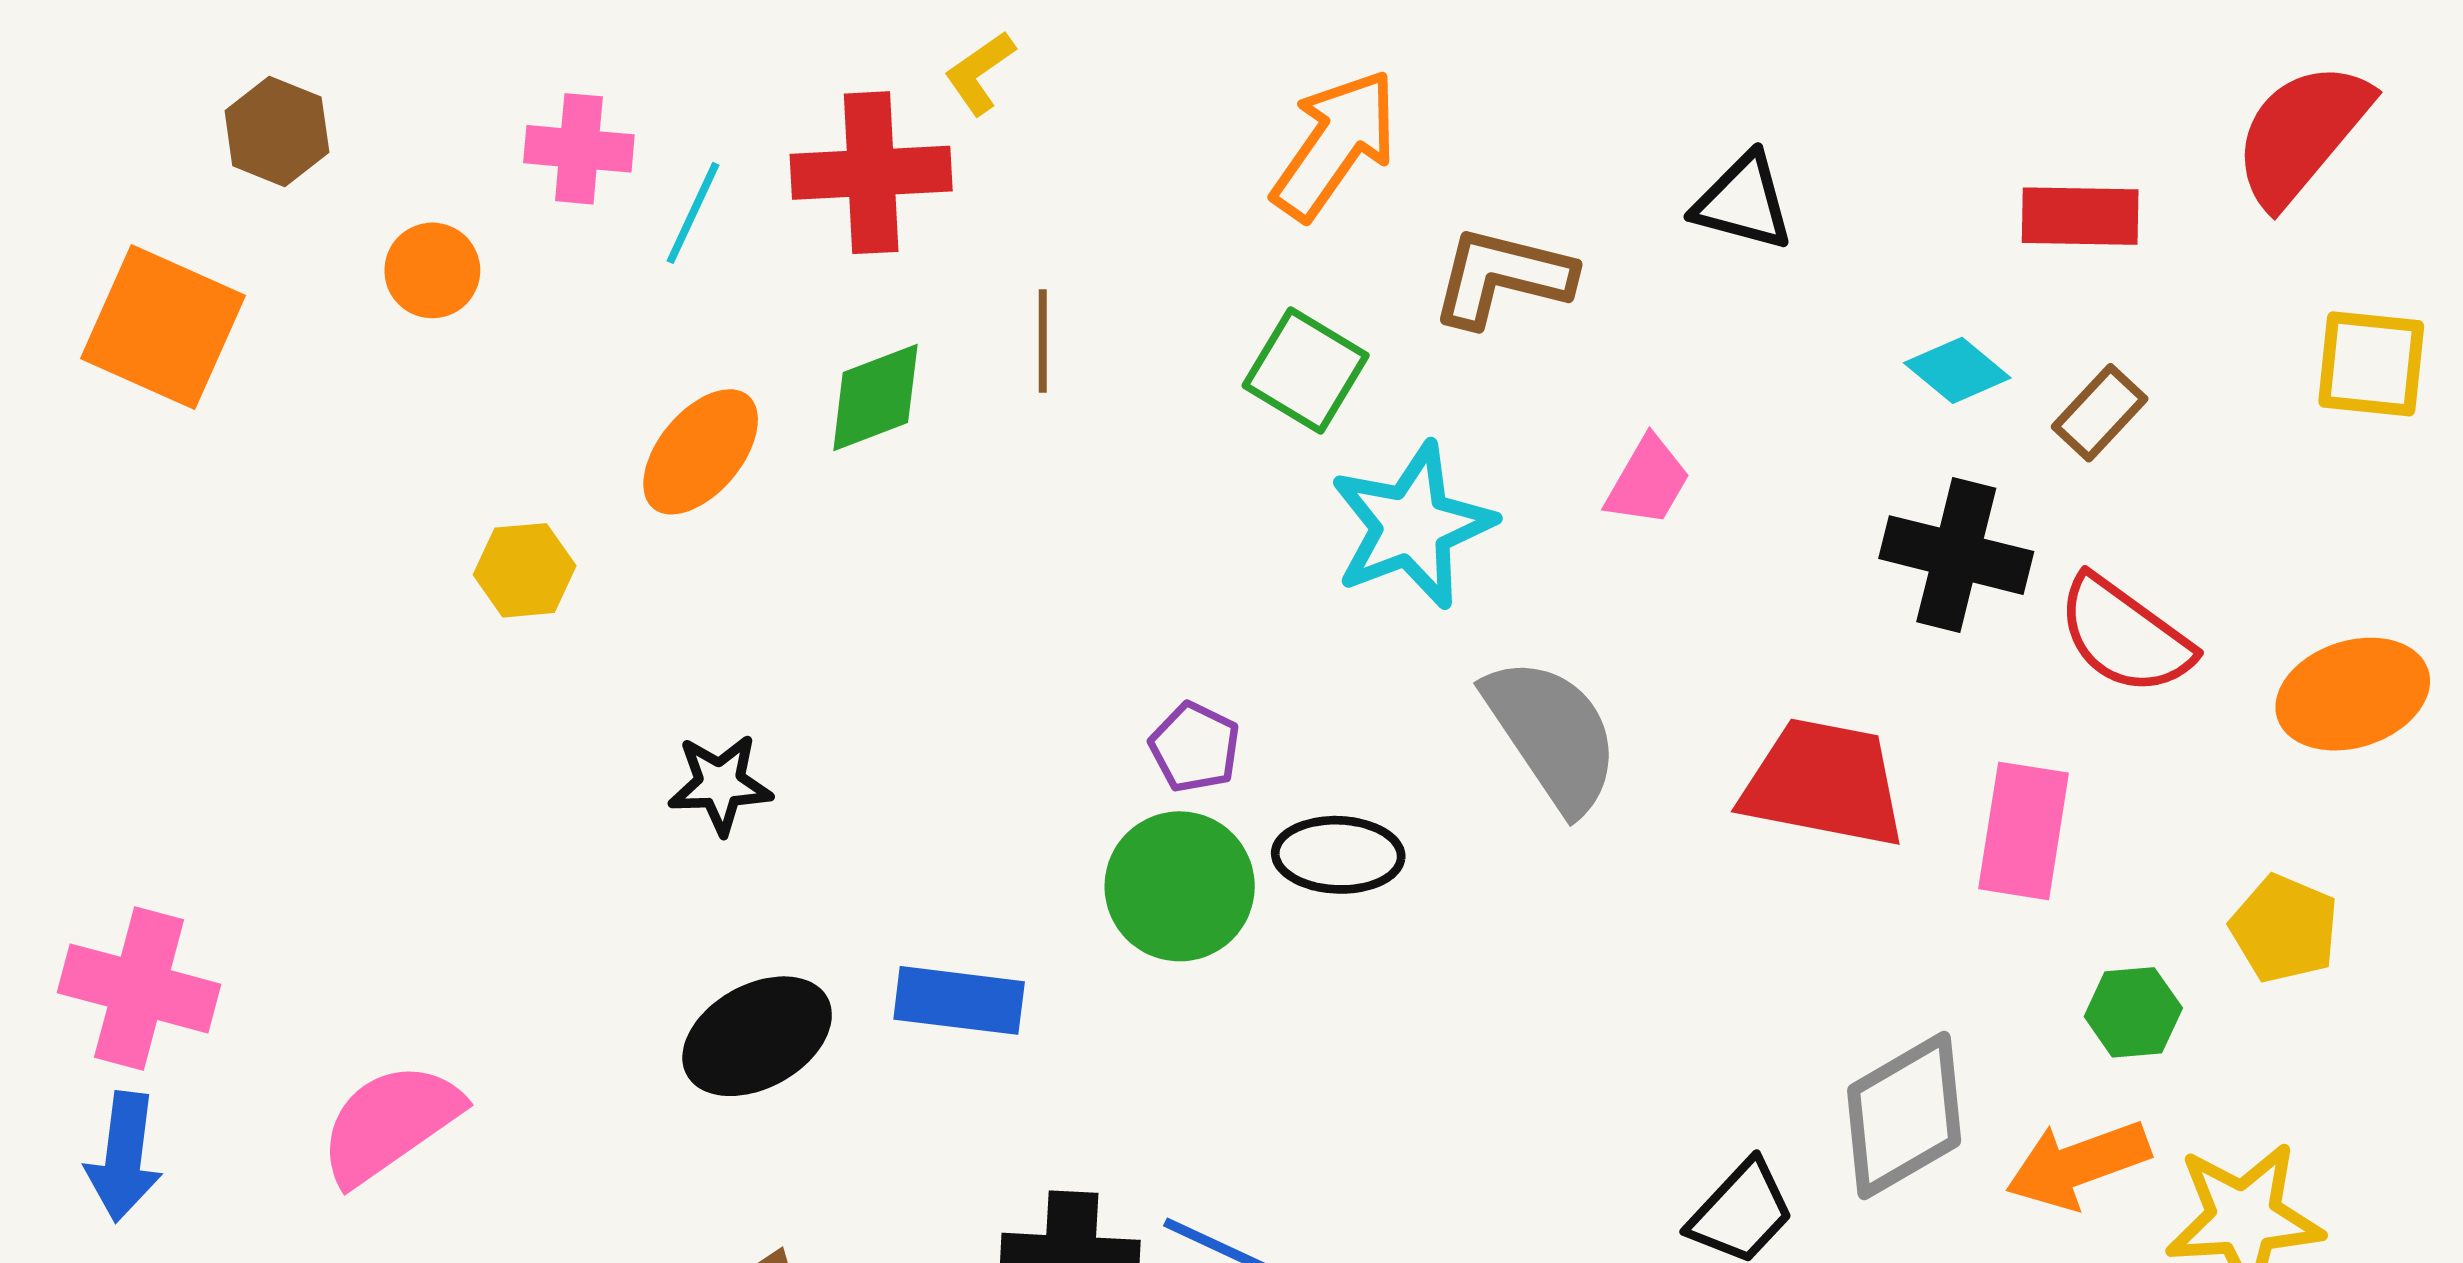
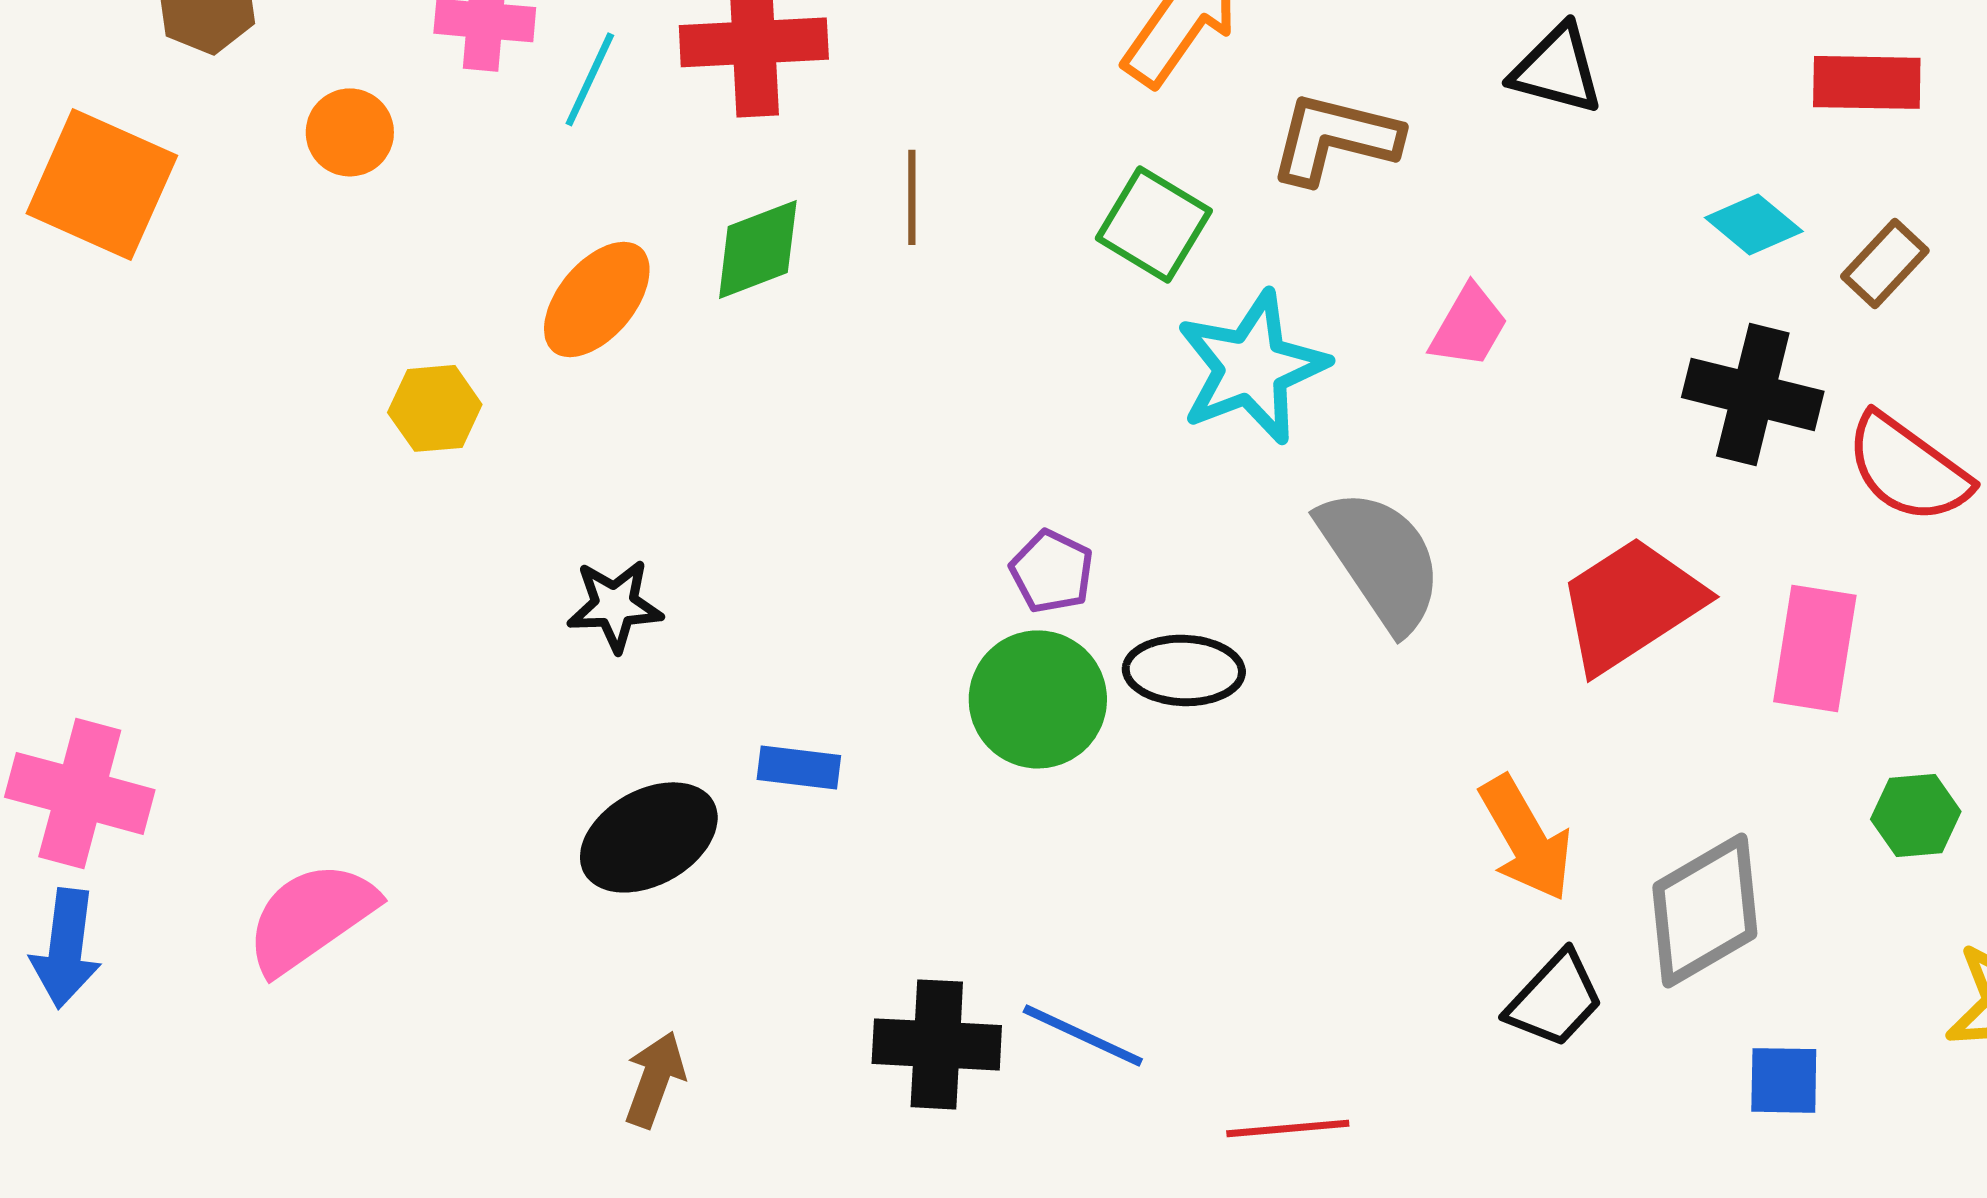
red trapezoid: (1824, 783) -> (1631, 604), turned -44
blue rectangle: (959, 1000) -> (799, 767), moved, size x0.7
orange arrow: (2078, 1164) -> (1526, 838), moved, turned -100

